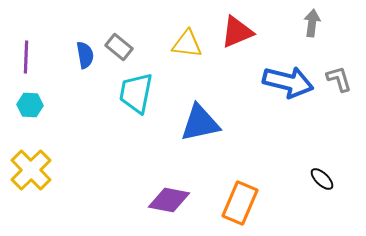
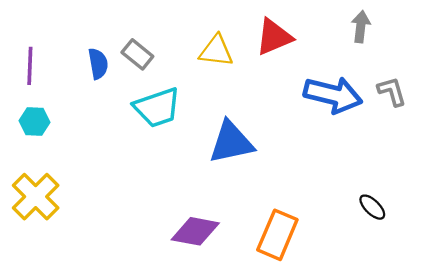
cyan trapezoid: (136, 93) -> (157, 108), turned -120

